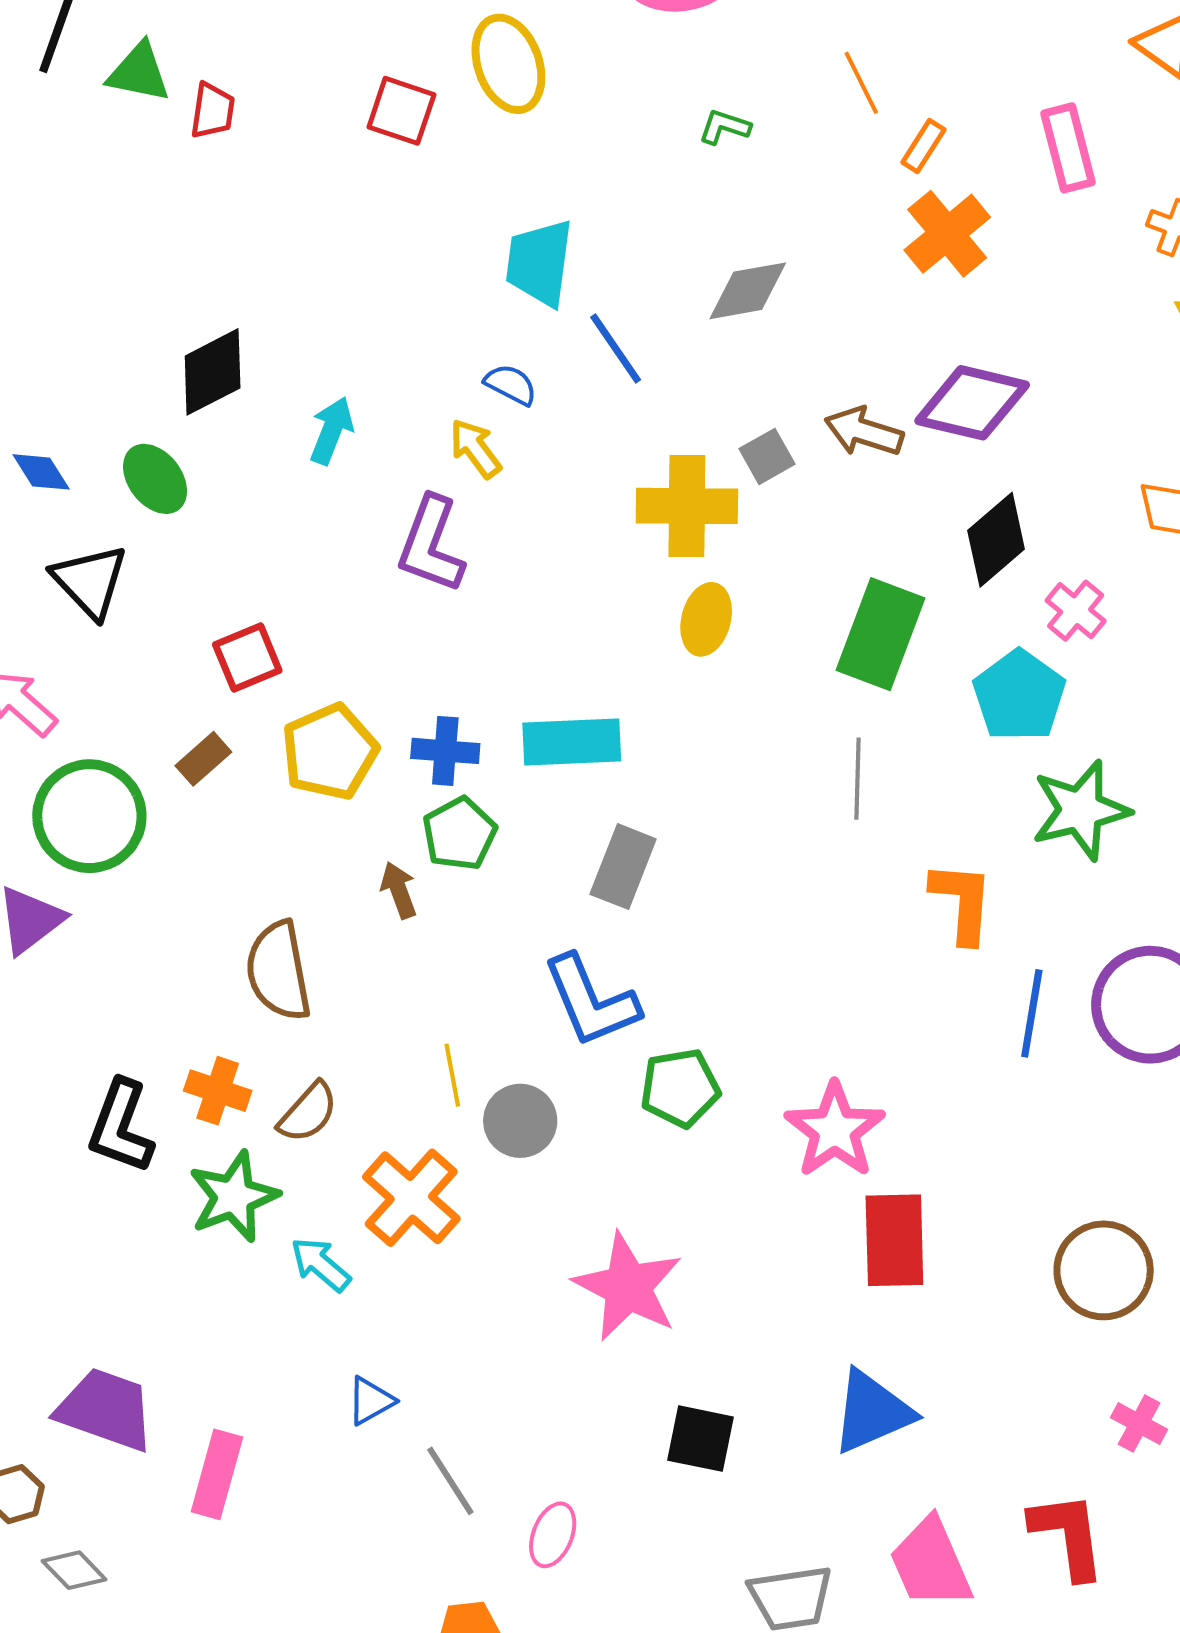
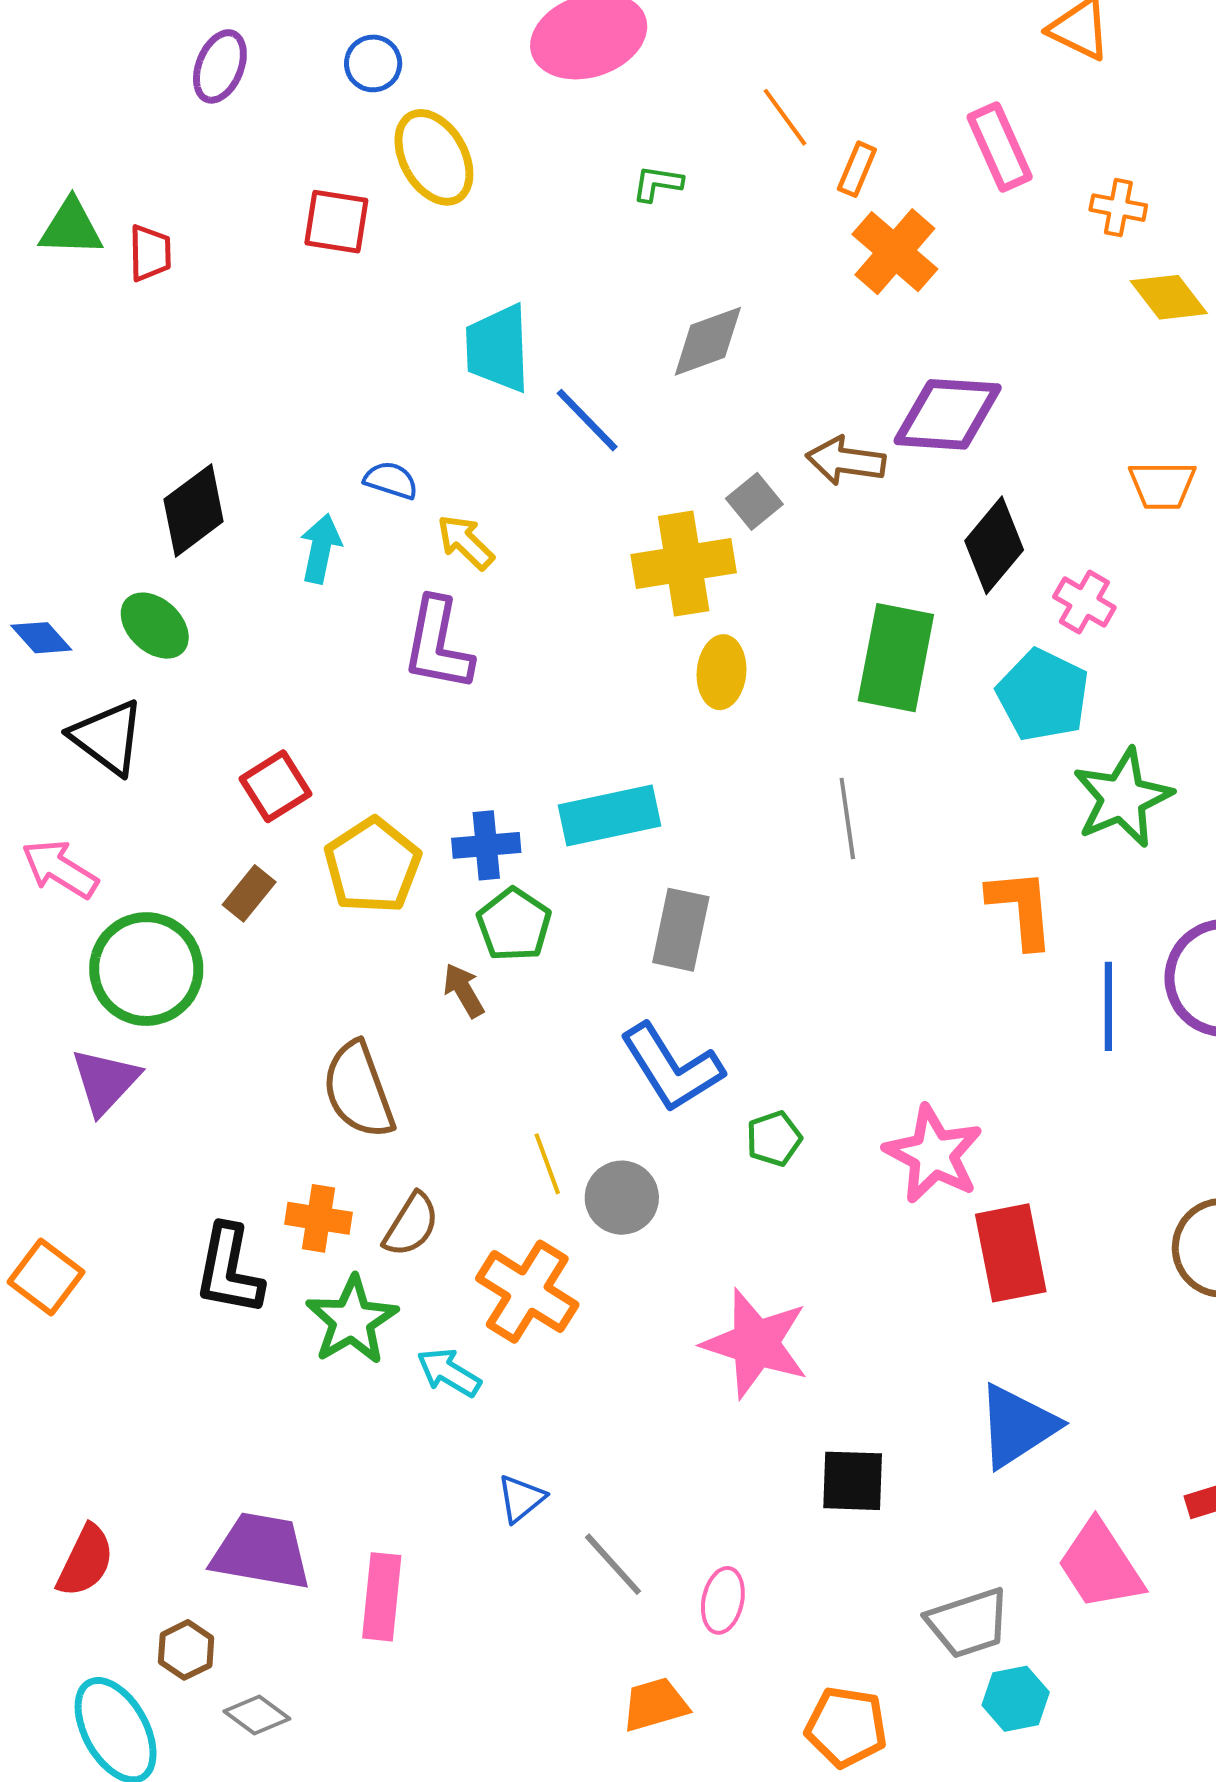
blue semicircle: (511, 385) -> (391, 480), moved
gray line: (858, 779) -> (847, 819), moved
green pentagon: (680, 1088) -> (774, 1139), size x0.7

